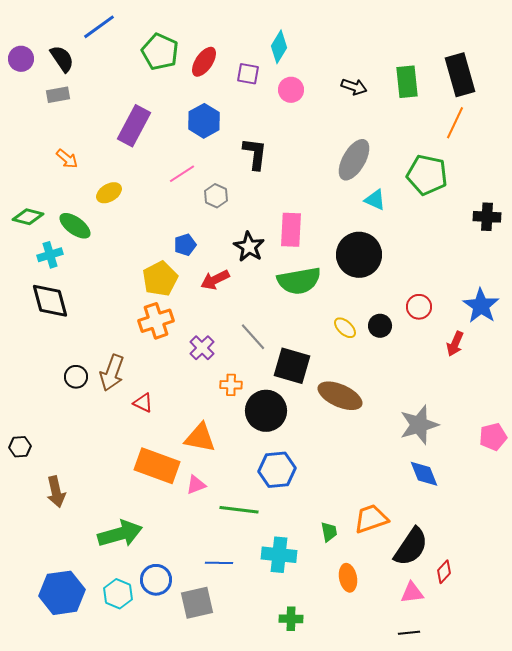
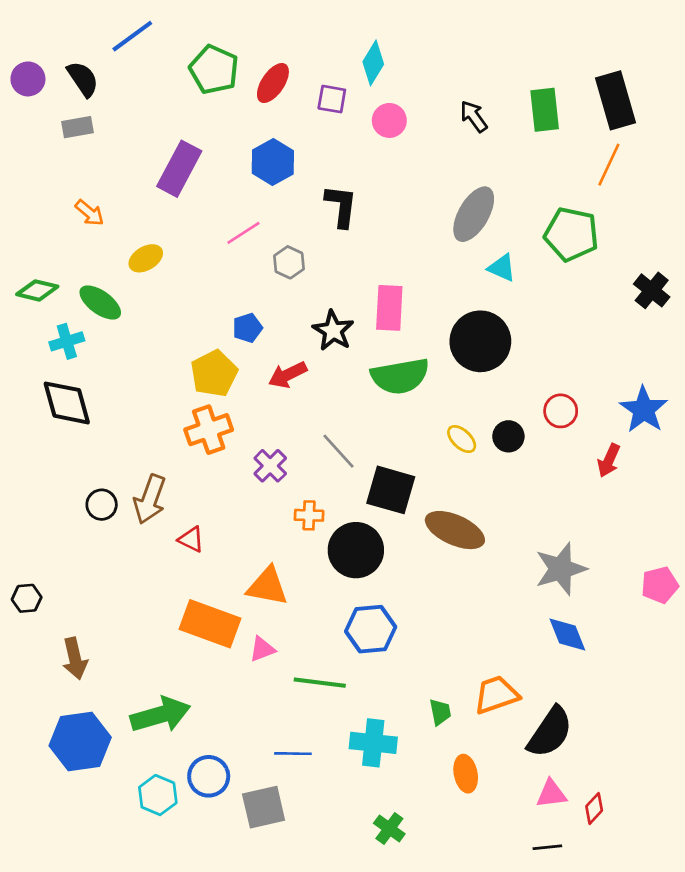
black arrow: (354, 87) -> (474, 116), turned -145
black cross: (487, 217) -> (652, 290), turned 36
red diamond: (444, 572) -> (594, 808), moved
blue hexagon: (62, 593) -> (80, 742), moved
green cross: (291, 619) -> (389, 829), turned 35

